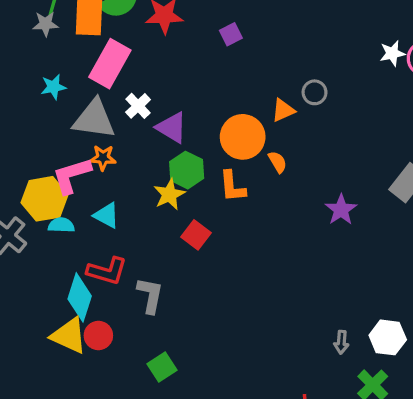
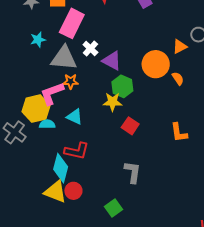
orange L-shape: (232, 186) -> (179, 133), moved
yellow star: (169, 194) -> (112, 102), turned 30
gray L-shape: (150, 295) -> (133, 172), moved

